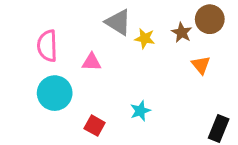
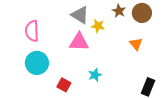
brown star: (182, 33) -> (119, 11), moved
pink triangle: (92, 62) -> (79, 42), moved, size x1.5

